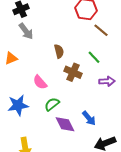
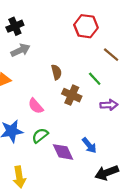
brown line: (101, 30) -> (111, 55), moved
gray arrow: (26, 31) -> (20, 50), turned -78
green semicircle: (52, 104) -> (40, 136), moved

